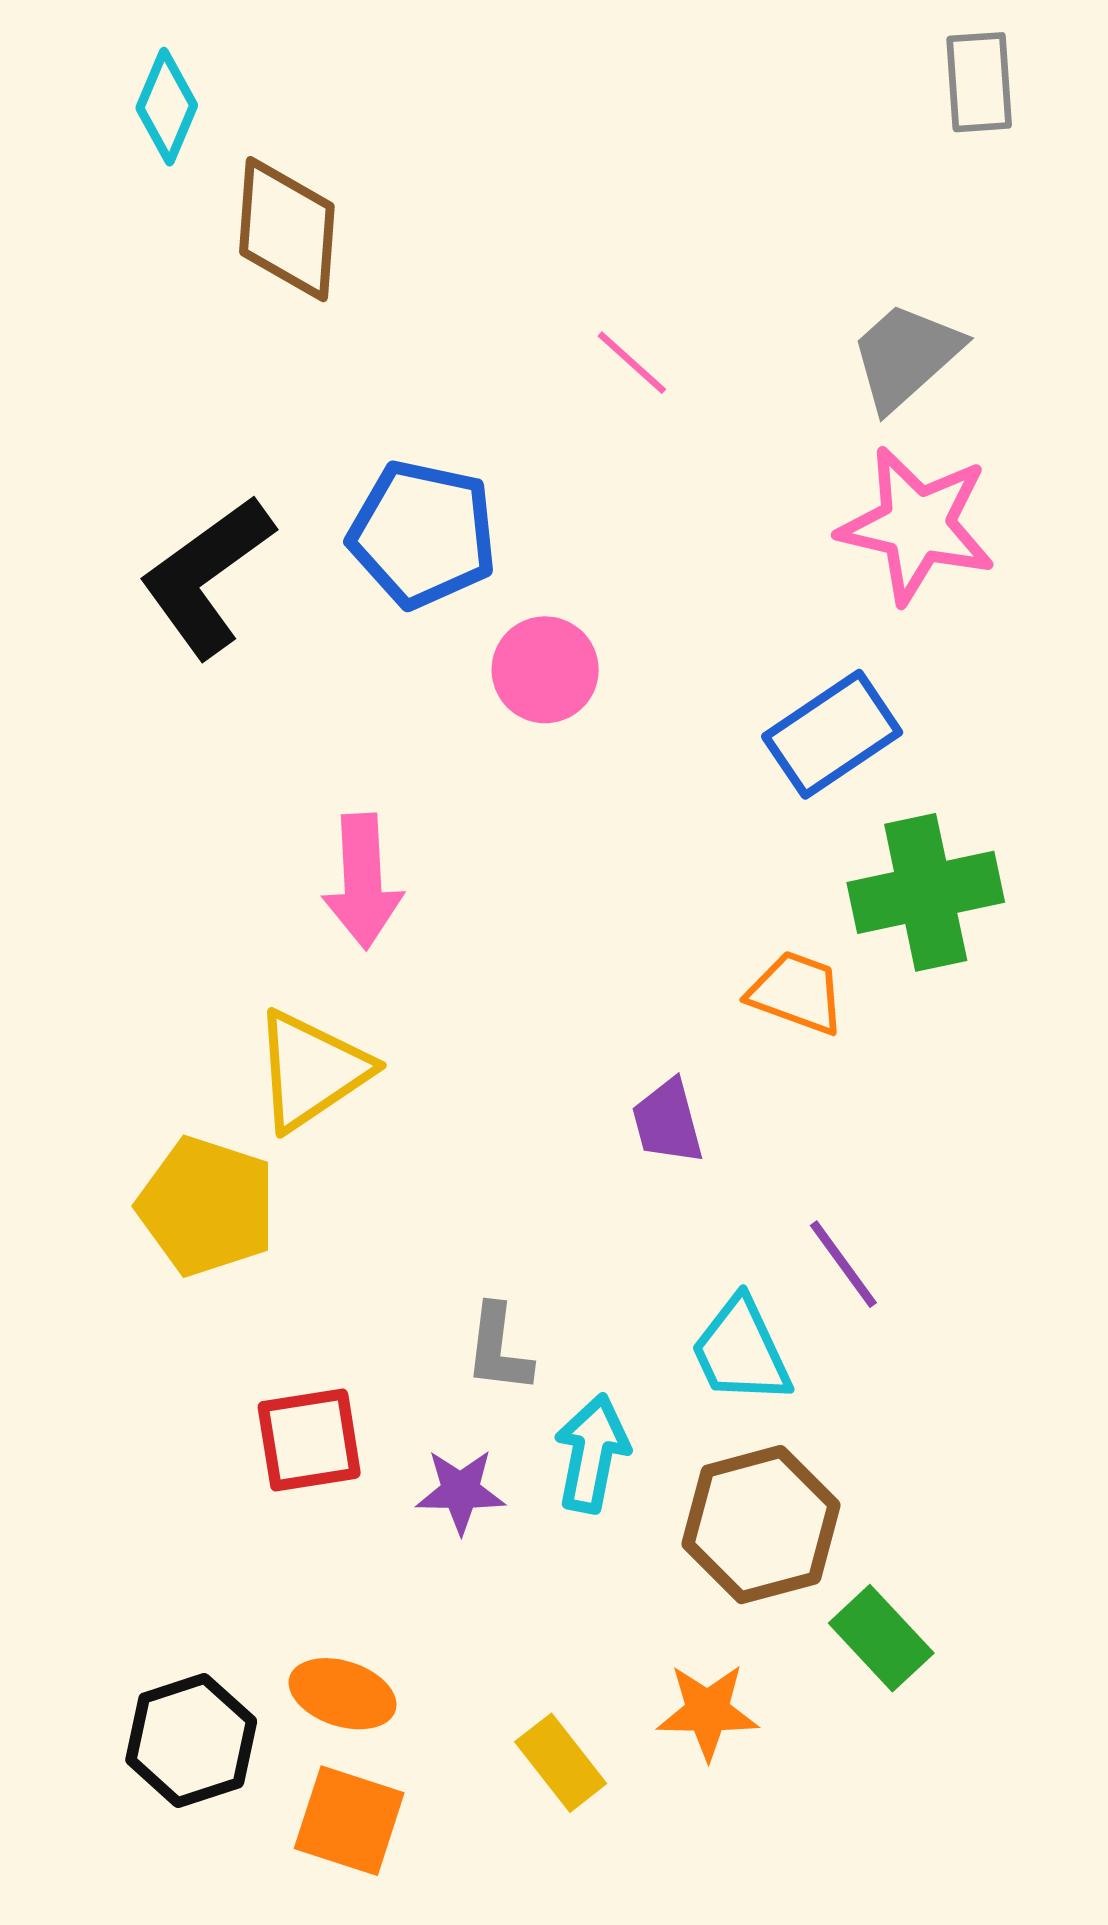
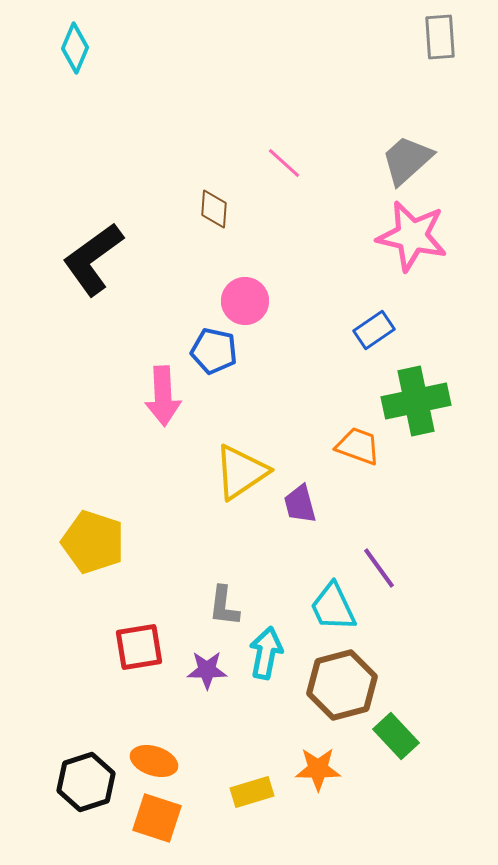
brown diamond: (287, 229) -> (214, 209), moved, size x0.6
blue pentagon: (423, 534) -> (214, 351), moved, size x0.7
blue rectangle: (832, 734) -> (374, 330), size x0.7
yellow triangle: (311, 1070) -> (241, 472), moved
yellow rectangle: (561, 1763) -> (252, 792), turned -69

